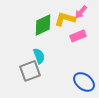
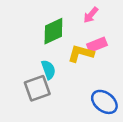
pink arrow: (81, 12) -> (91, 15), moved
yellow L-shape: (65, 19) -> (81, 53), moved

